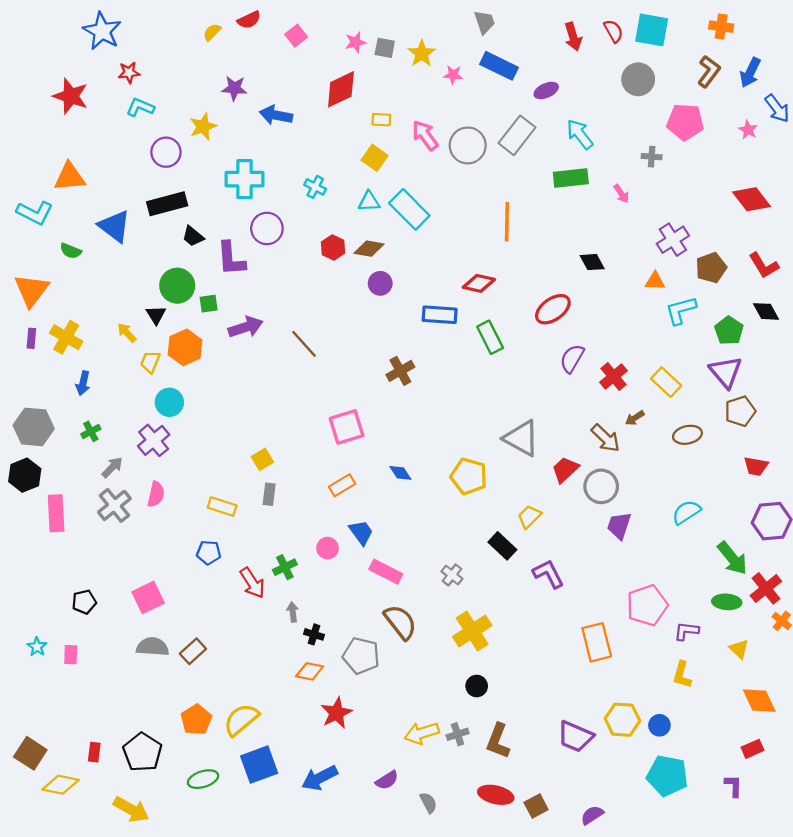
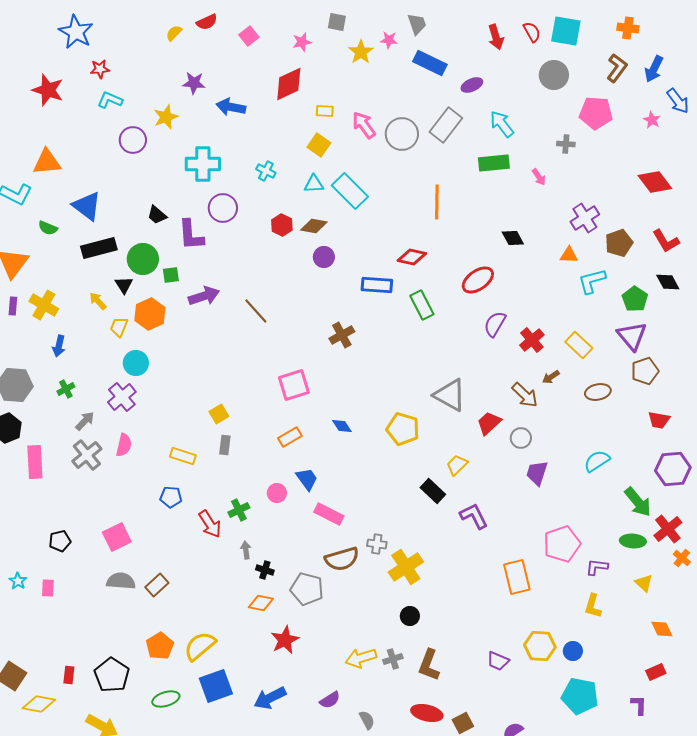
gray square: (385, 48) -> (337, 22), moved
pink star: (453, 75) -> (389, 40), moved
black rectangle: (167, 204) -> (99, 248), moved
gray circle: (601, 486) -> (521, 438), size x0.7
gray cross: (452, 575) -> (377, 544), moved, turned -30
brown semicircle: (400, 622) -> (342, 559), turned 112
orange diamond: (759, 701) -> (662, 629), size x0.7
purple trapezoid: (575, 736) -> (498, 661), size x0.7

